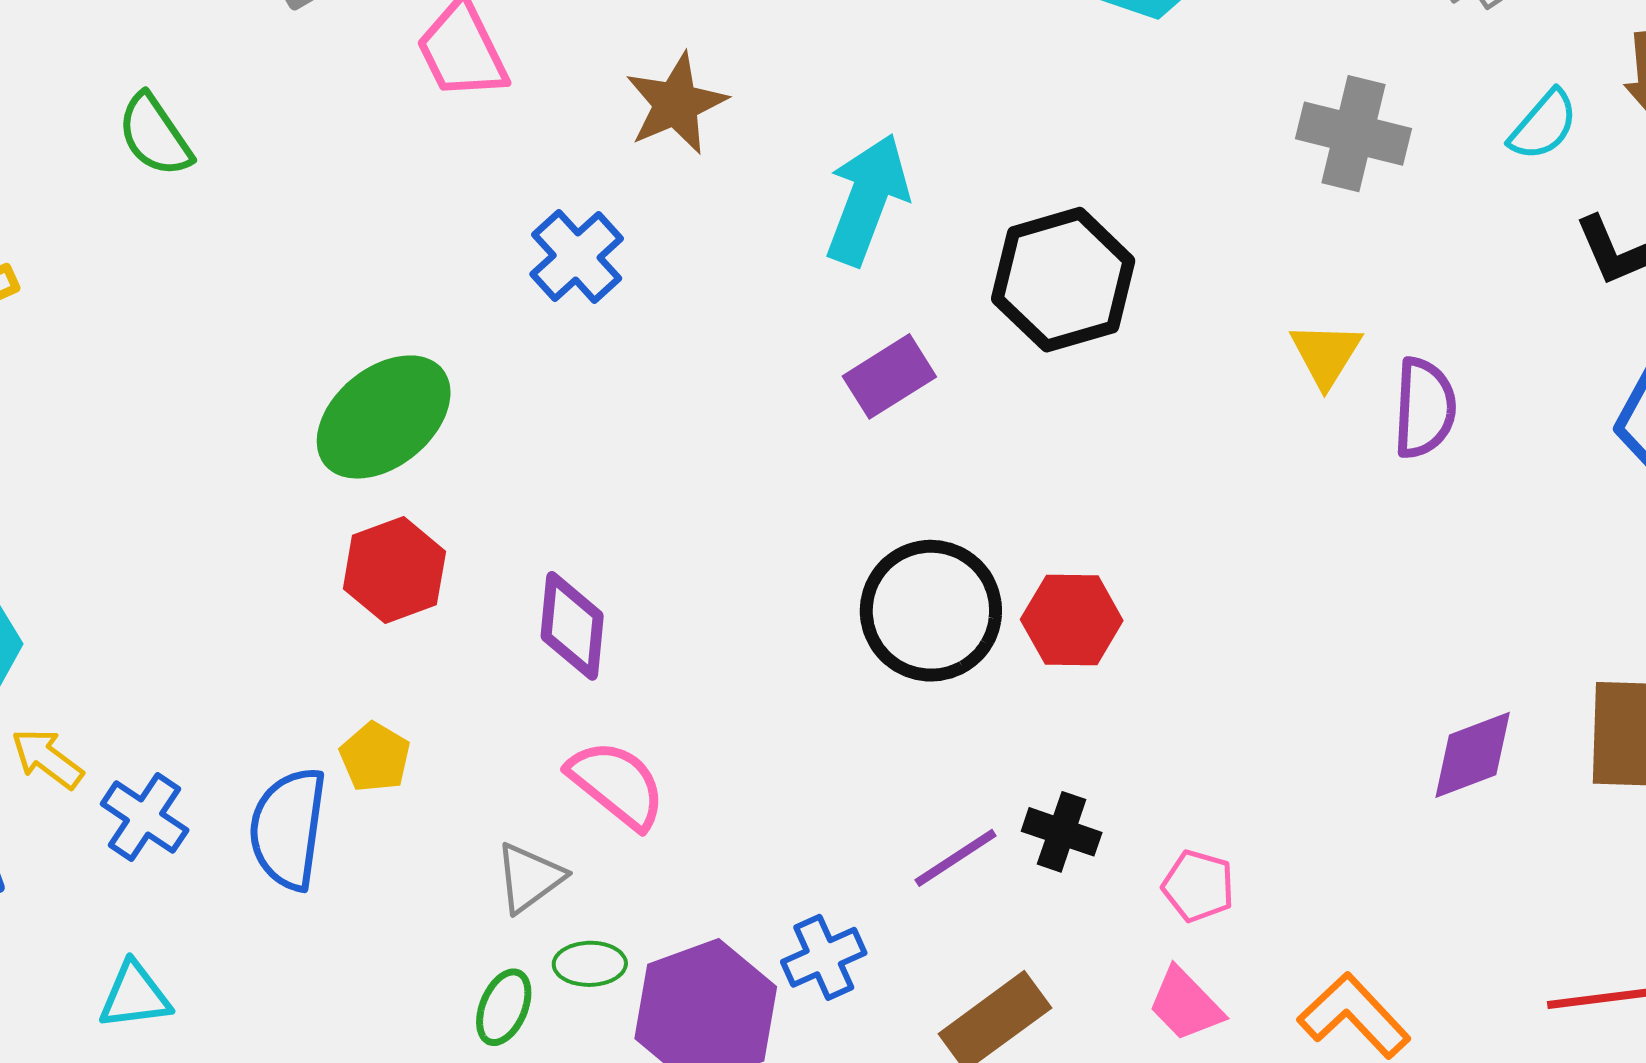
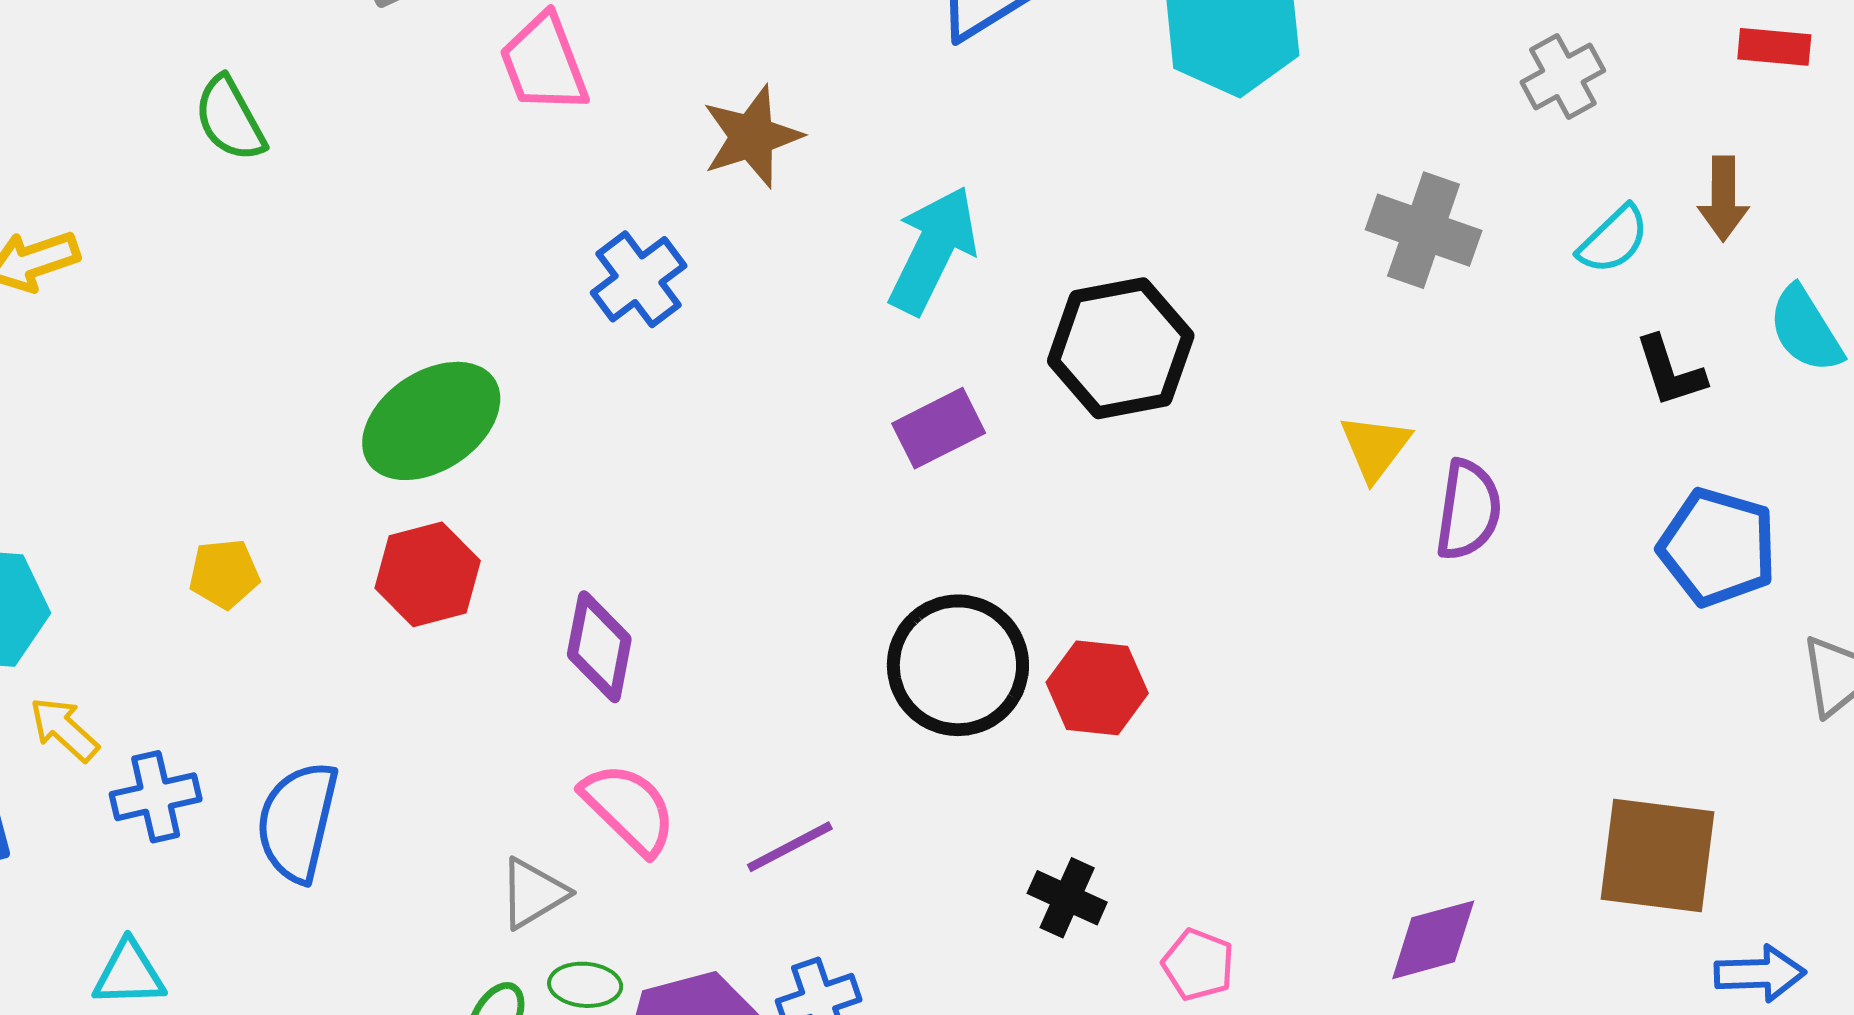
purple diamond: (1473, 755) -> (1433, 940), moved
yellow pentagon: (375, 757) -> (224, 574), moved, turned 30
blue cross: (145, 817) -> (156, 797), turned 38
purple line: (956, 858) -> (790, 847), moved

